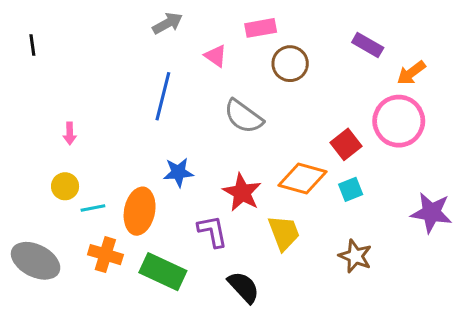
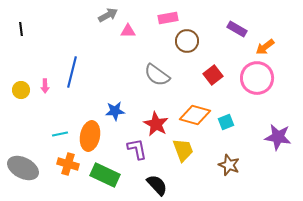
pink triangle: (216, 56) -> (128, 31), moved, turned -35
blue line: (163, 96) -> (72, 72), moved
red square: (346, 144) -> (213, 75), moved
yellow circle: (65, 186) -> (21, 90), moved

